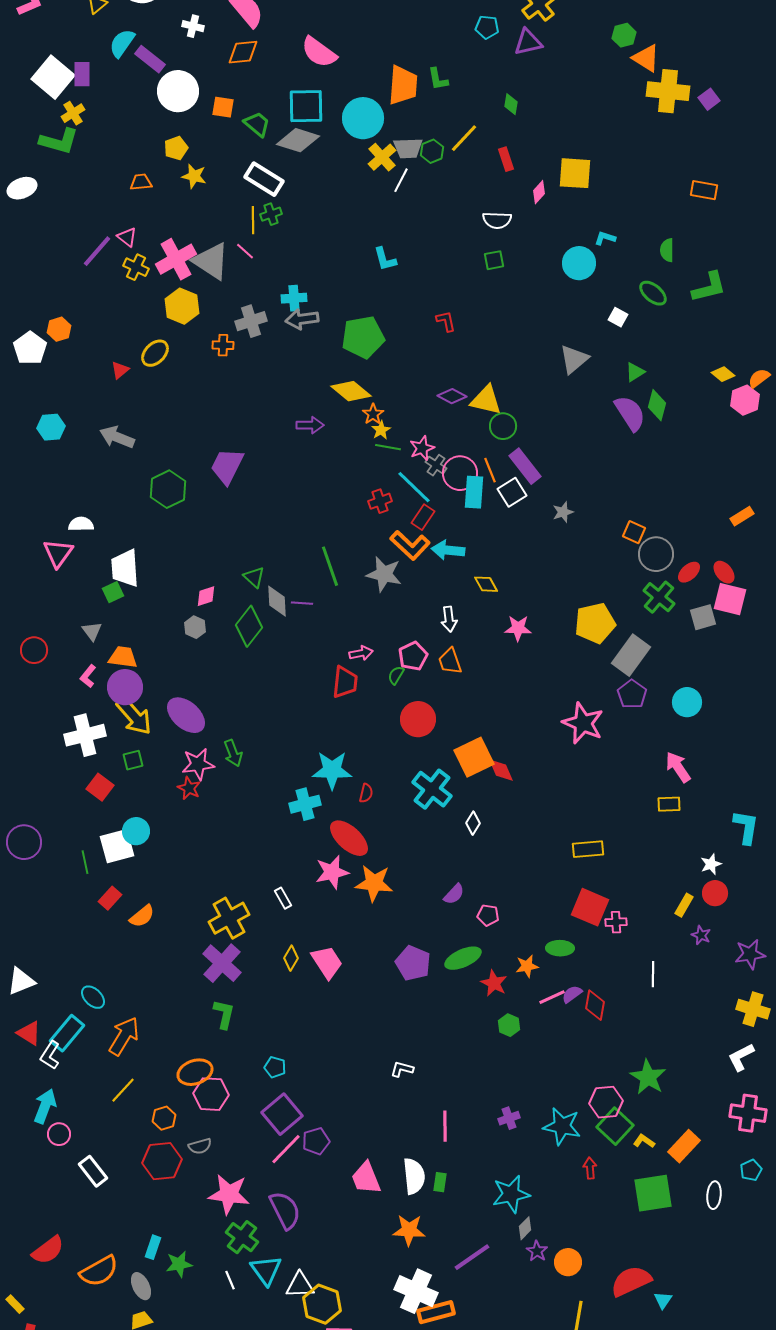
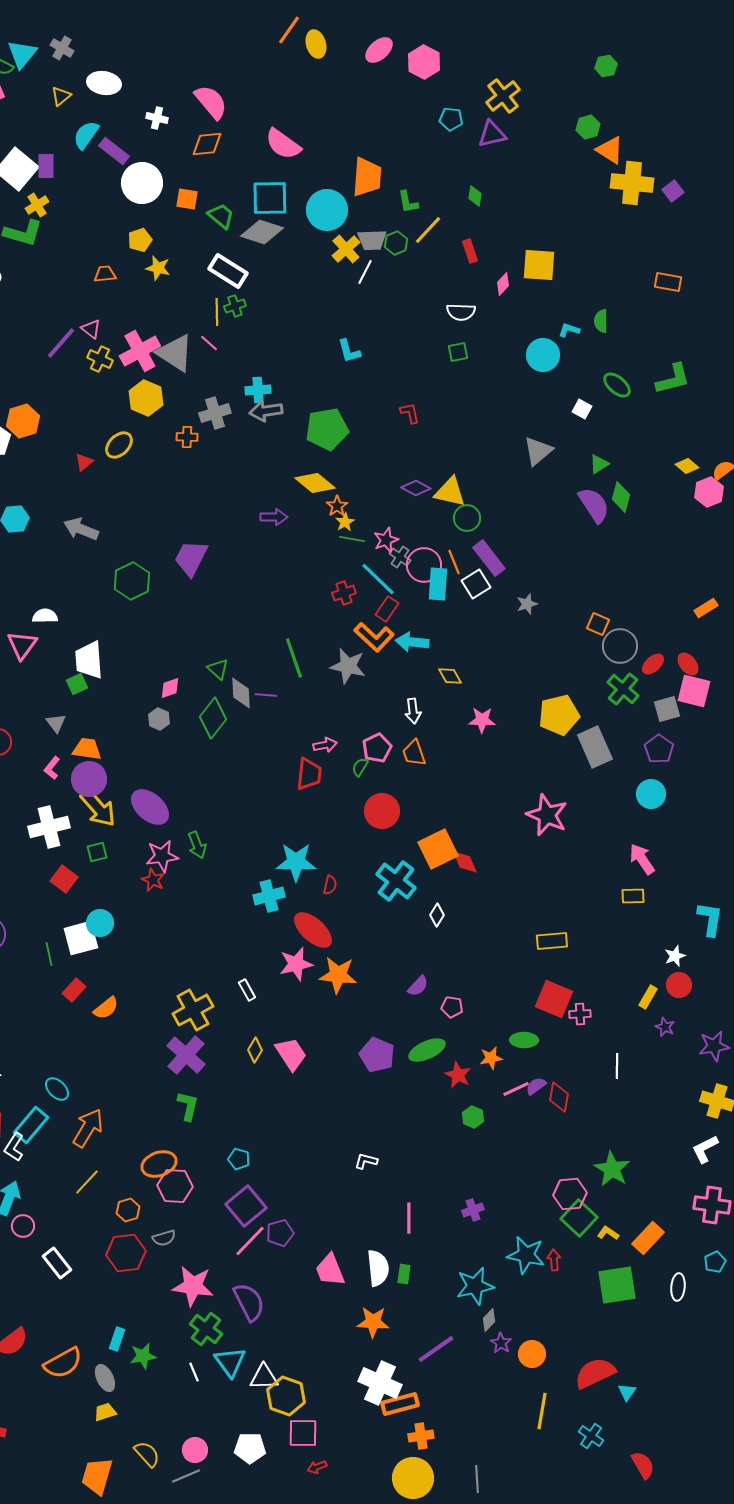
green L-shape: (438, 79) -> (408, 202), moved
green semicircle: (667, 250) -> (601, 321), moved
orange hexagon: (59, 329) -> (23, 421), size x1.4
gray rectangle: (631, 655) -> (595, 747), turned -60
purple pentagon: (632, 694) -> (659, 749), moved
cyan star: (562, 1126) -> (526, 1255), moved

